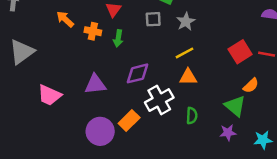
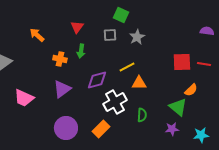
orange cross: (93, 31) -> (60, 59), moved
red square: (240, 52) -> (182, 62), turned 30
yellow line: (185, 53) -> (127, 67), moved
purple triangle: (95, 84) -> (62, 89), turned -30
orange rectangle: (129, 120) -> (101, 129), moved

